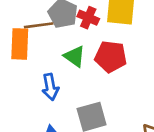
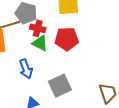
red cross: (88, 18) -> (38, 28), moved

